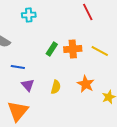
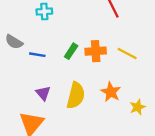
blue line: (18, 67) -> (37, 55), moved
yellow semicircle: (56, 87) -> (76, 95), size x1.6

